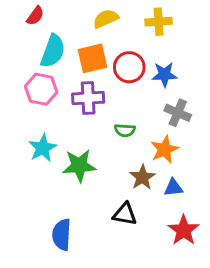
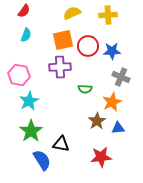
cyan semicircle: (53, 51) -> (26, 35), moved, size x0.6
pink hexagon: (41, 89) -> (19, 75), moved
green star: (79, 166) -> (31, 131), moved, turned -30
black triangle: (125, 214) -> (61, 144), moved
red star: (184, 230) -> (101, 157), moved, turned 30
blue semicircle: (62, 235) -> (42, 160), turned 145

